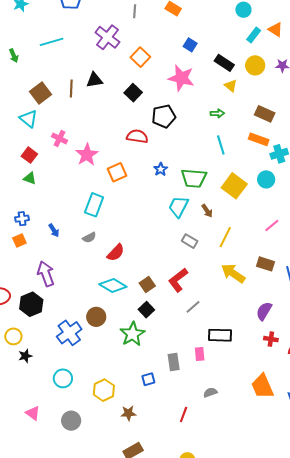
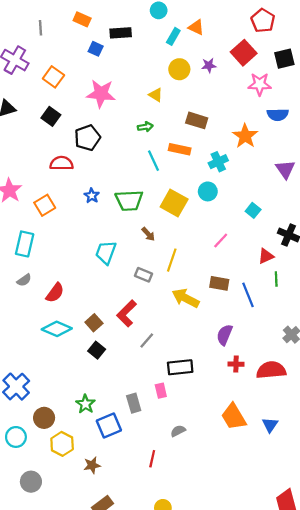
blue square: (190, 45) -> (96, 49), moved
black rectangle: (224, 63) -> (121, 33), moved, turned -30
orange rectangle: (259, 139) -> (180, 149), moved
cyan trapezoid: (178, 207) -> (106, 252), moved
gray rectangle: (190, 241) -> (143, 275), moved
brown circle: (96, 317) -> (44, 418), moved
green star: (132, 334) -> (85, 404), moved, size x0.7
blue square: (148, 379) -> (109, 426), size x1.6

